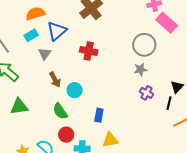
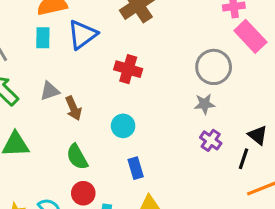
cyan rectangle: (31, 35) -> (43, 38), turned -64
gray triangle: (45, 54) -> (50, 91), moved, turned 32
black triangle: (177, 87) -> (258, 135), turned -40
cyan circle: (75, 90) -> (123, 126), moved
blue rectangle: (99, 115) -> (136, 168), turned -32

